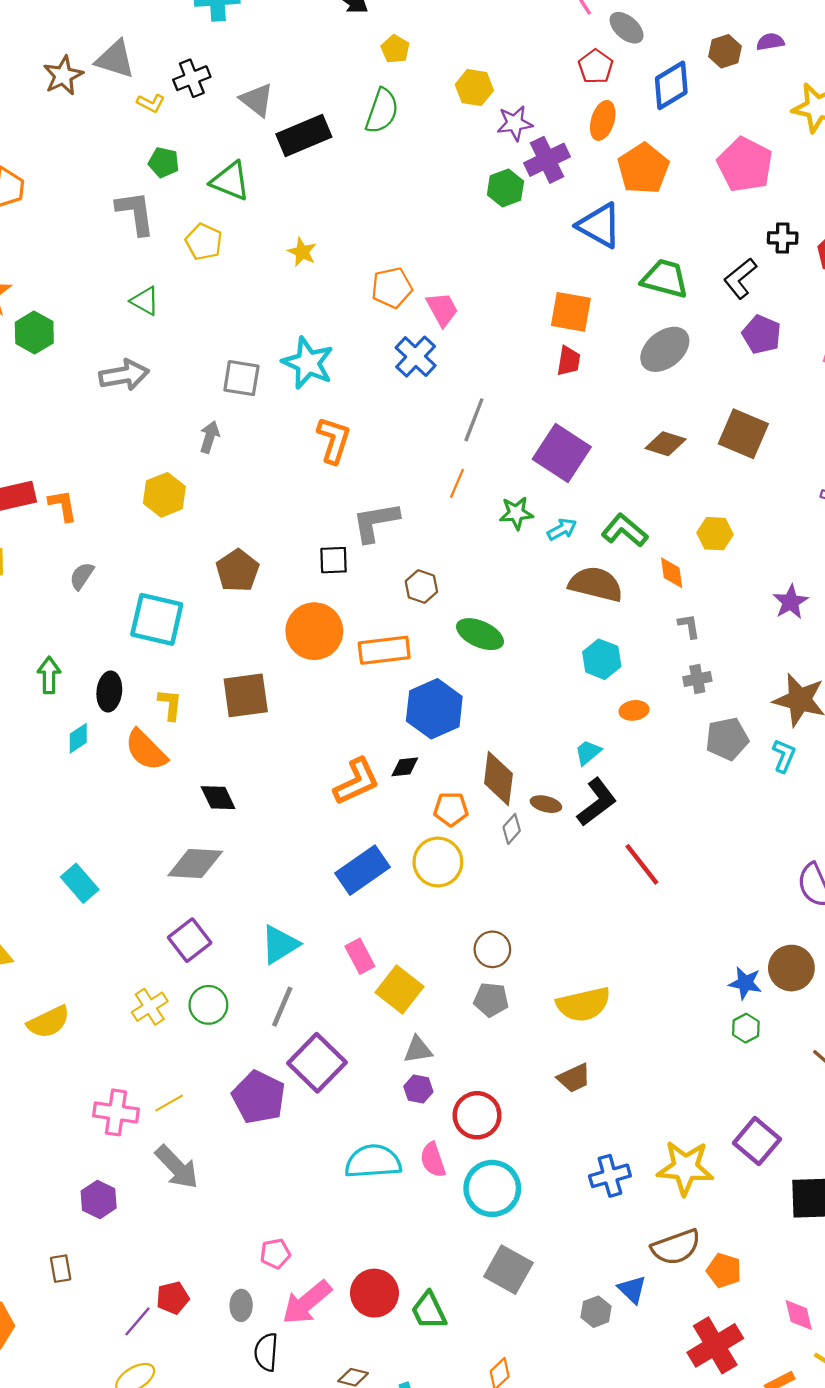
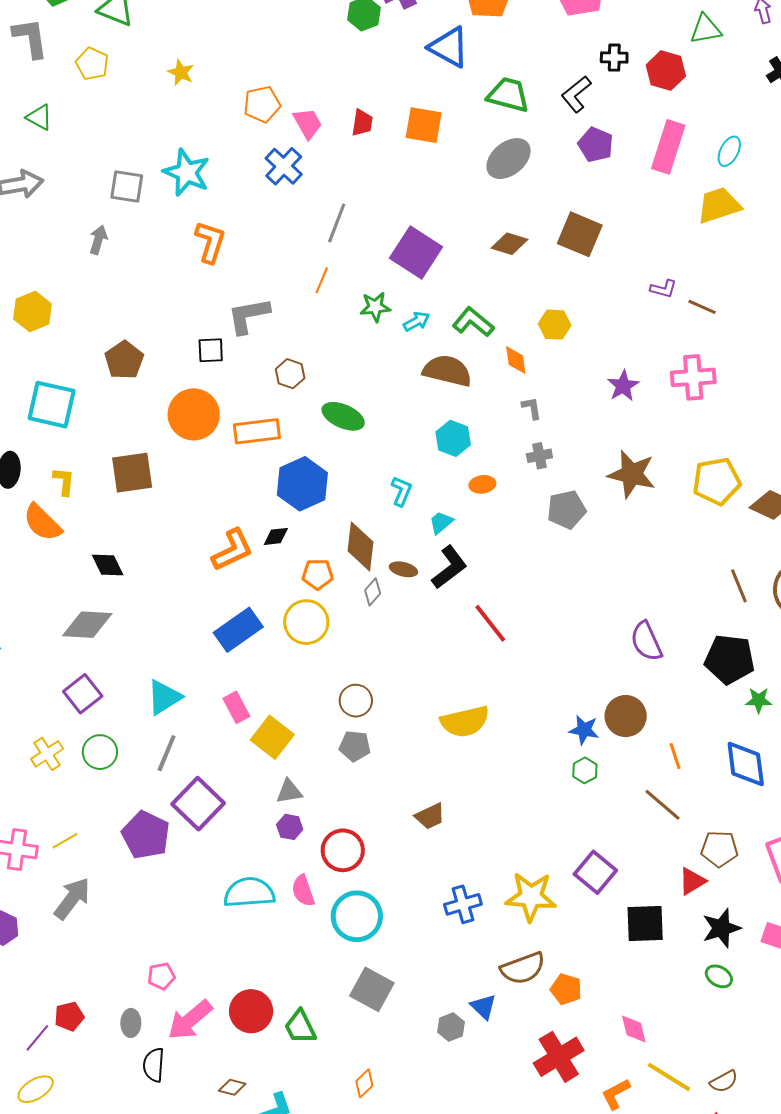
red trapezoid: (569, 361) -> (362, 123), moved
yellow hexagon: (164, 495) -> (33, 312), moved
cyan L-shape: (784, 756) -> (401, 491), moved
yellow semicircle: (583, 1004) -> (465, 722), moved
gray arrow: (177, 1167) -> (72, 899), turned -99

